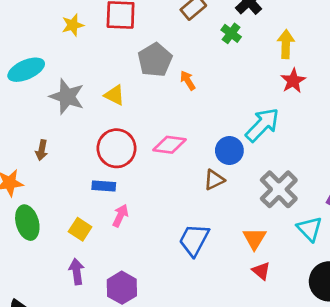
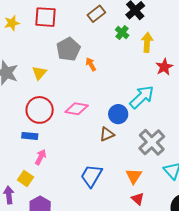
yellow arrow: (286, 44) -> (147, 42), moved
yellow triangle: (114, 95) -> (39, 73), turned 42
yellow square: (80, 229) -> (25, 178), moved

